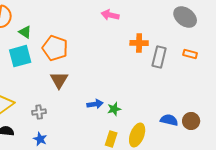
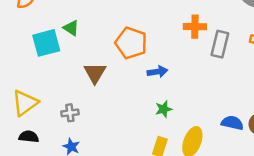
green triangle: (25, 32) -> (71, 28), moved
orange pentagon: (55, 48) -> (131, 43), moved
blue arrow: (95, 104) -> (157, 72), moved

